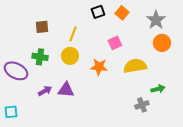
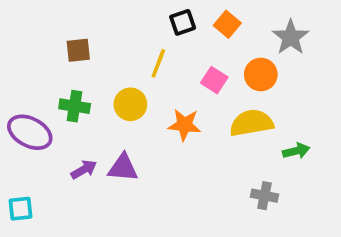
yellow line: (73, 34) -> (158, 63), moved
pink square: (115, 43) -> (214, 80), turned -32
orange circle: (162, 43) -> (261, 75), moved
green arrow: (158, 89) -> (296, 151), moved
gray cross: (142, 105) -> (265, 196), turned 32

